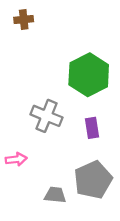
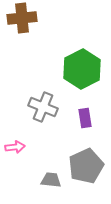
brown cross: (24, 20) -> (22, 18), size x1.6

